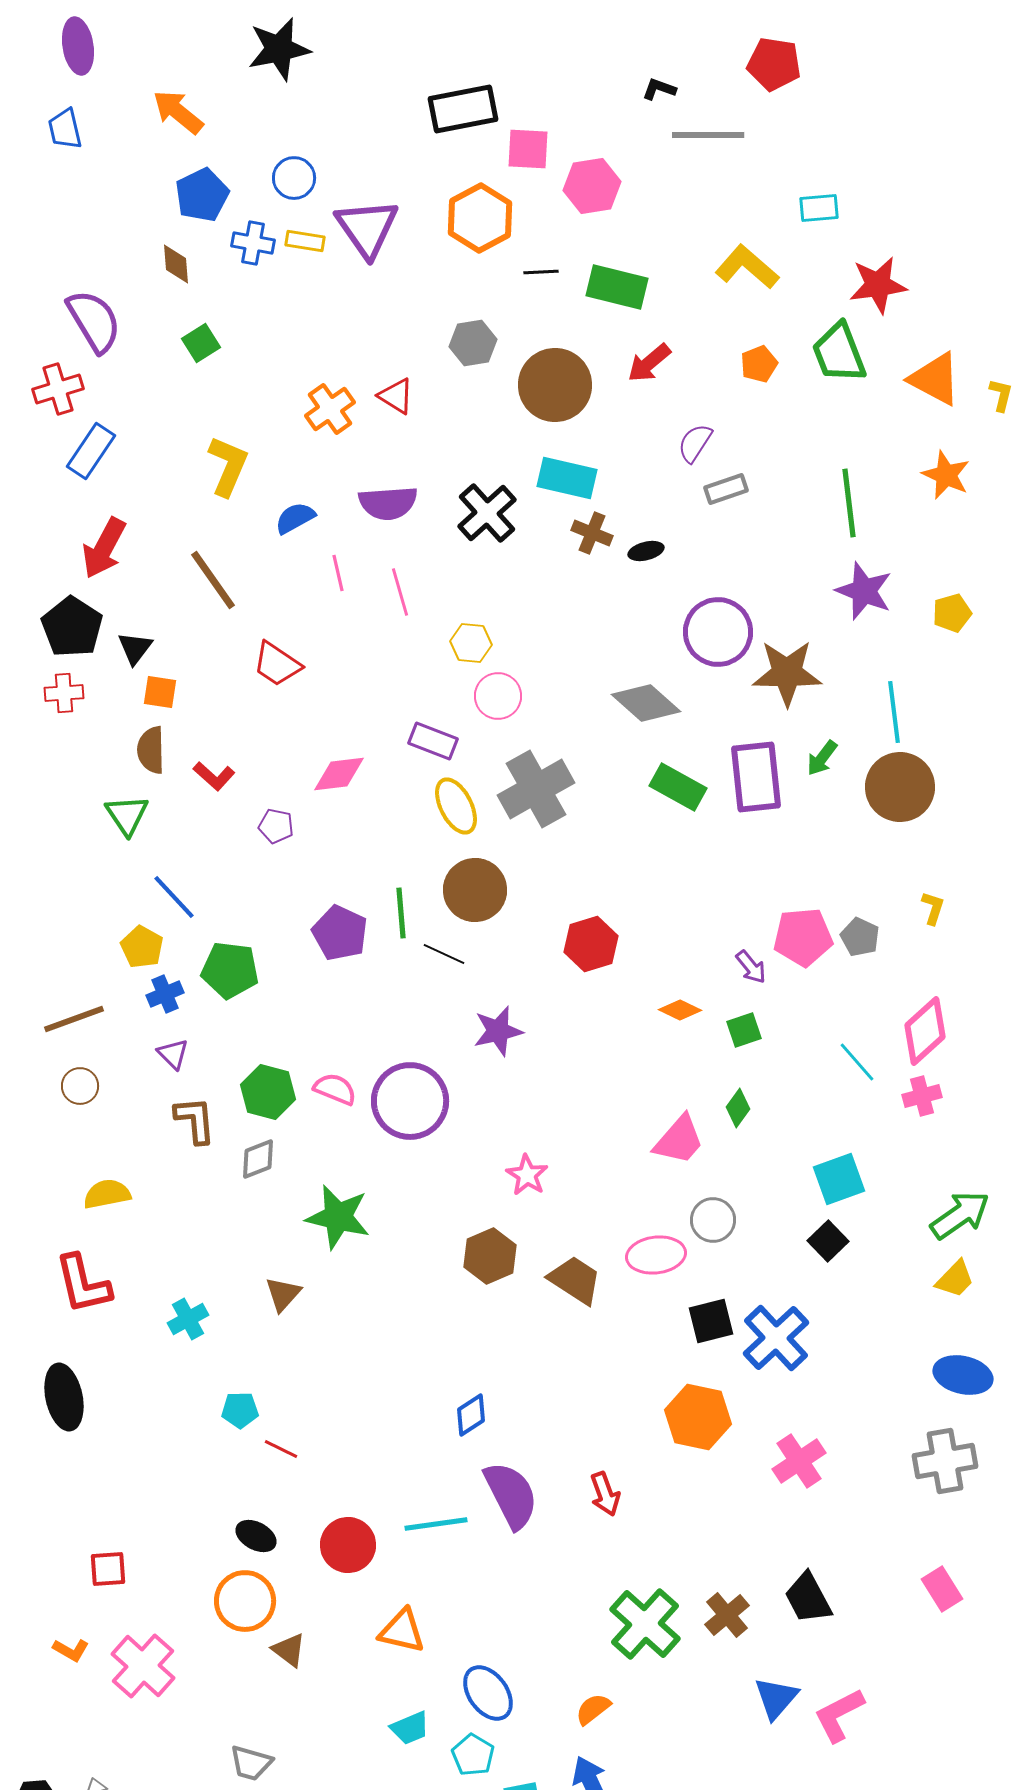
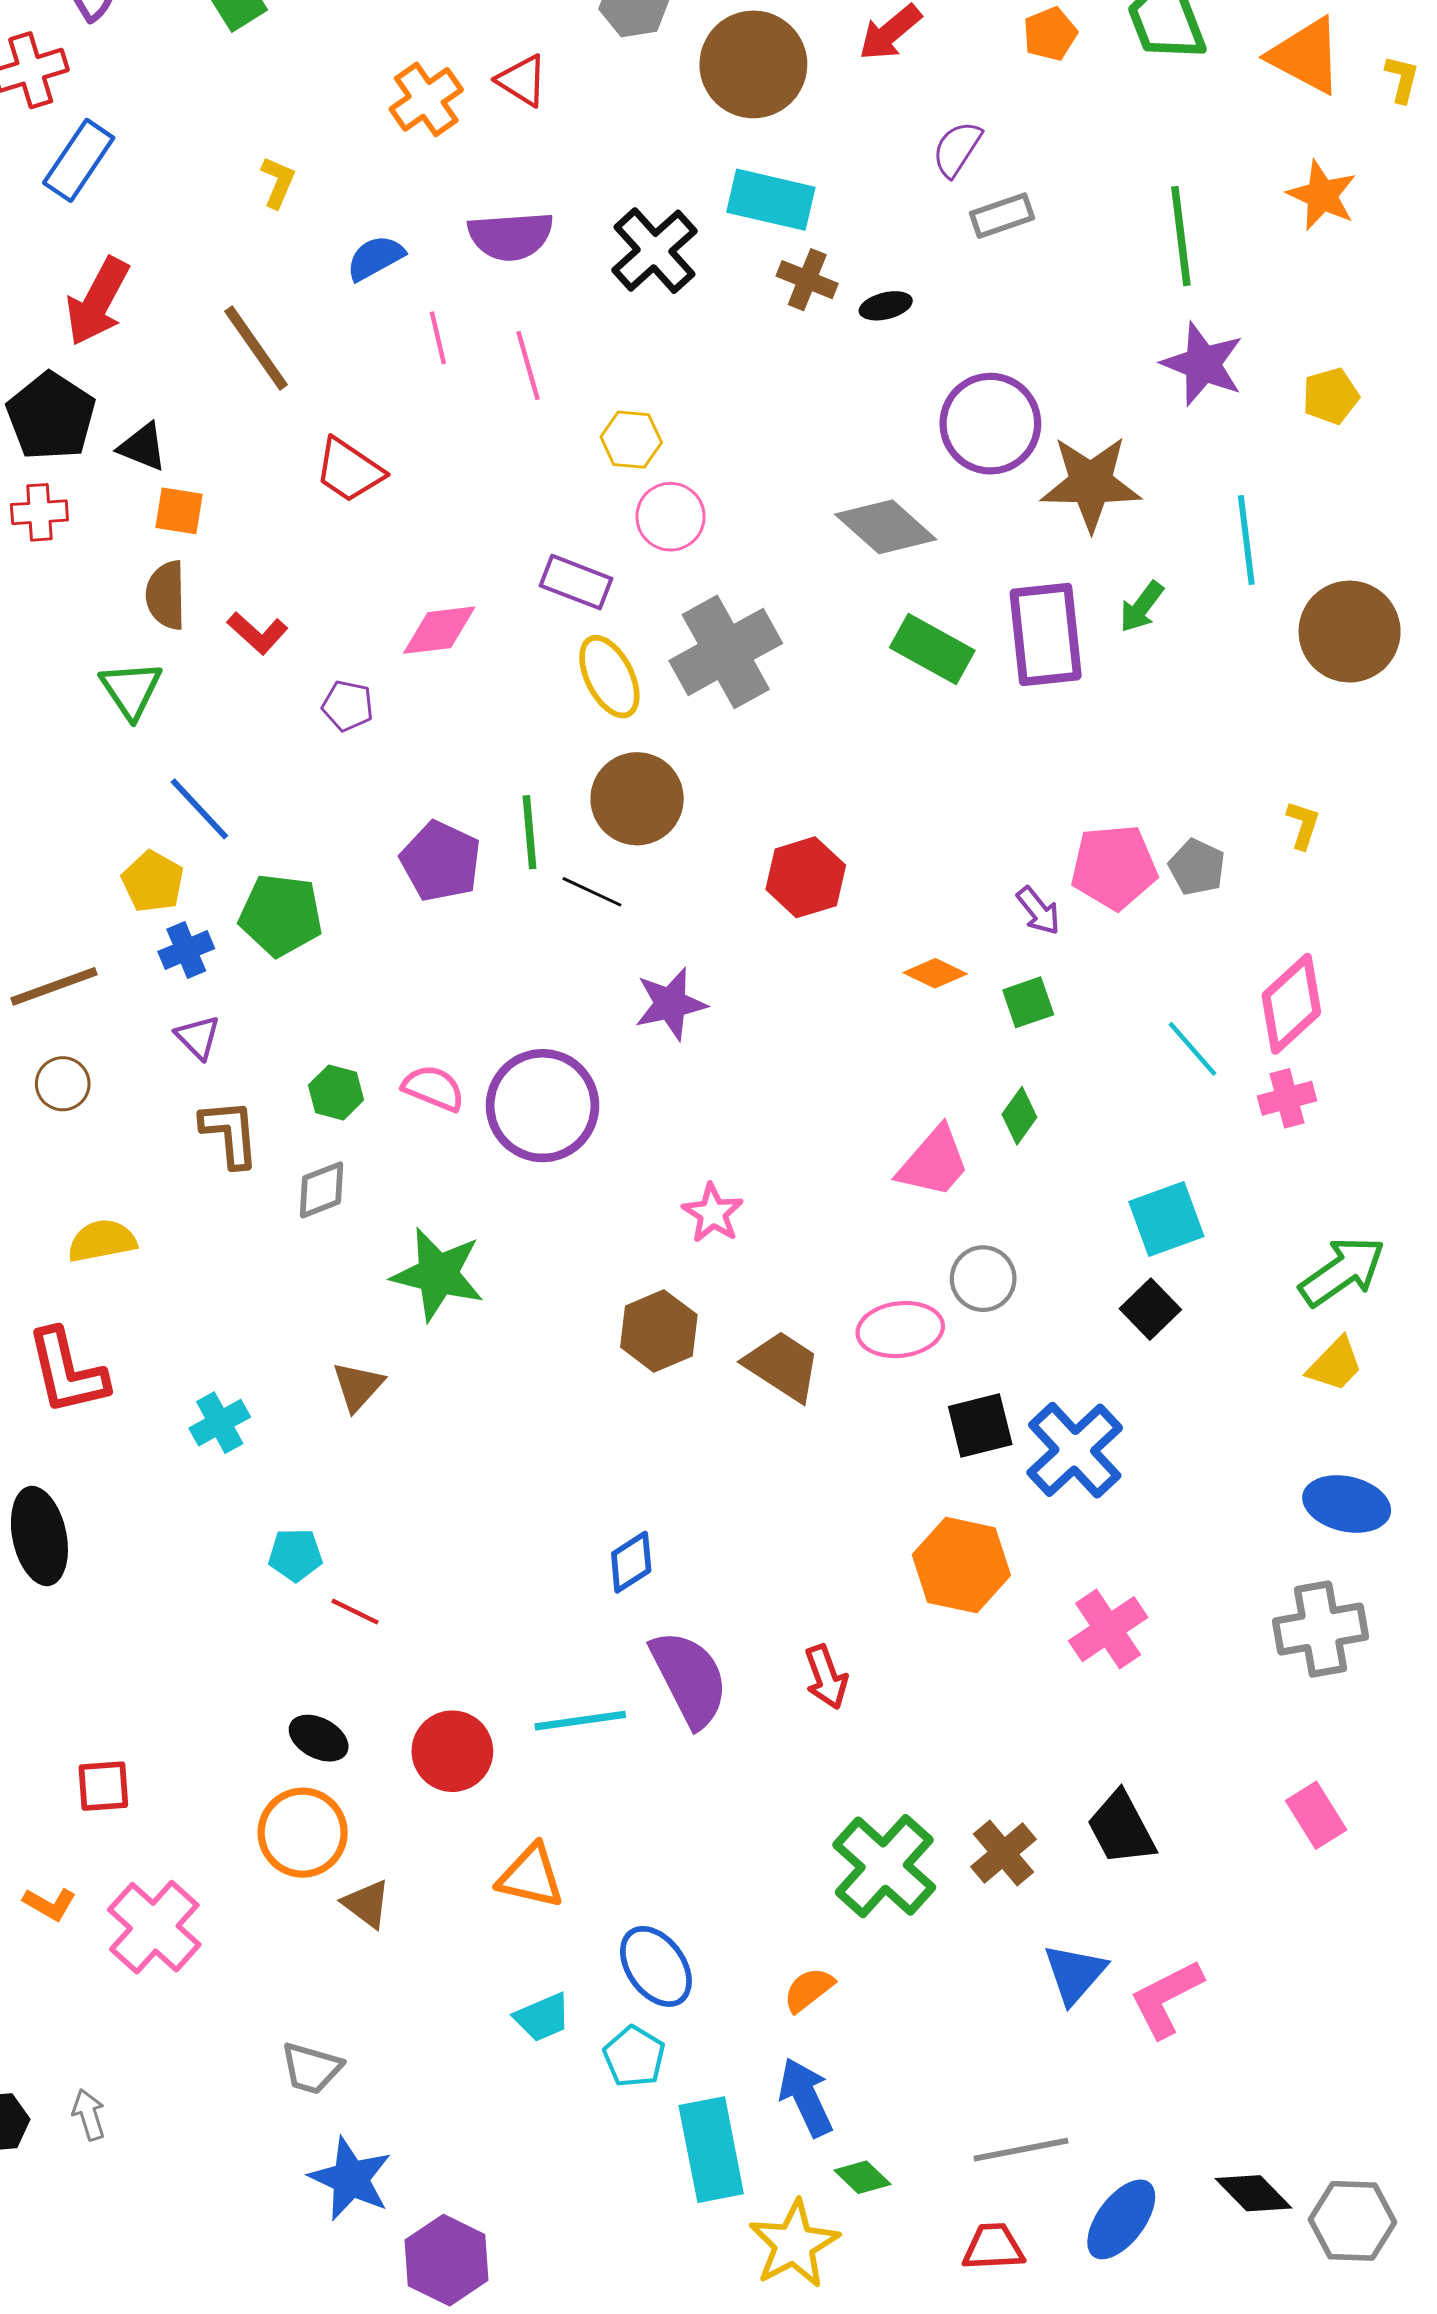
yellow L-shape: (228, 466) -> (278, 182), size x0.6
black triangle: (135, 648) -> (143, 447), turned -45
brown circle: (900, 787) -> (1350, 632), moved
green hexagon: (268, 1092) -> (336, 1092), size x0.7

